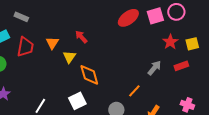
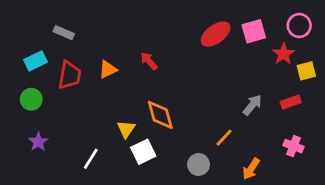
pink circle: (176, 12) -> (299, 26), moved
red star: (170, 42) -> (284, 54), moved
orange triangle: (52, 43) -> (108, 69), turned 32
yellow triangle: (69, 57) -> (126, 129), moved
pink cross: (187, 105) -> (294, 146), moved

